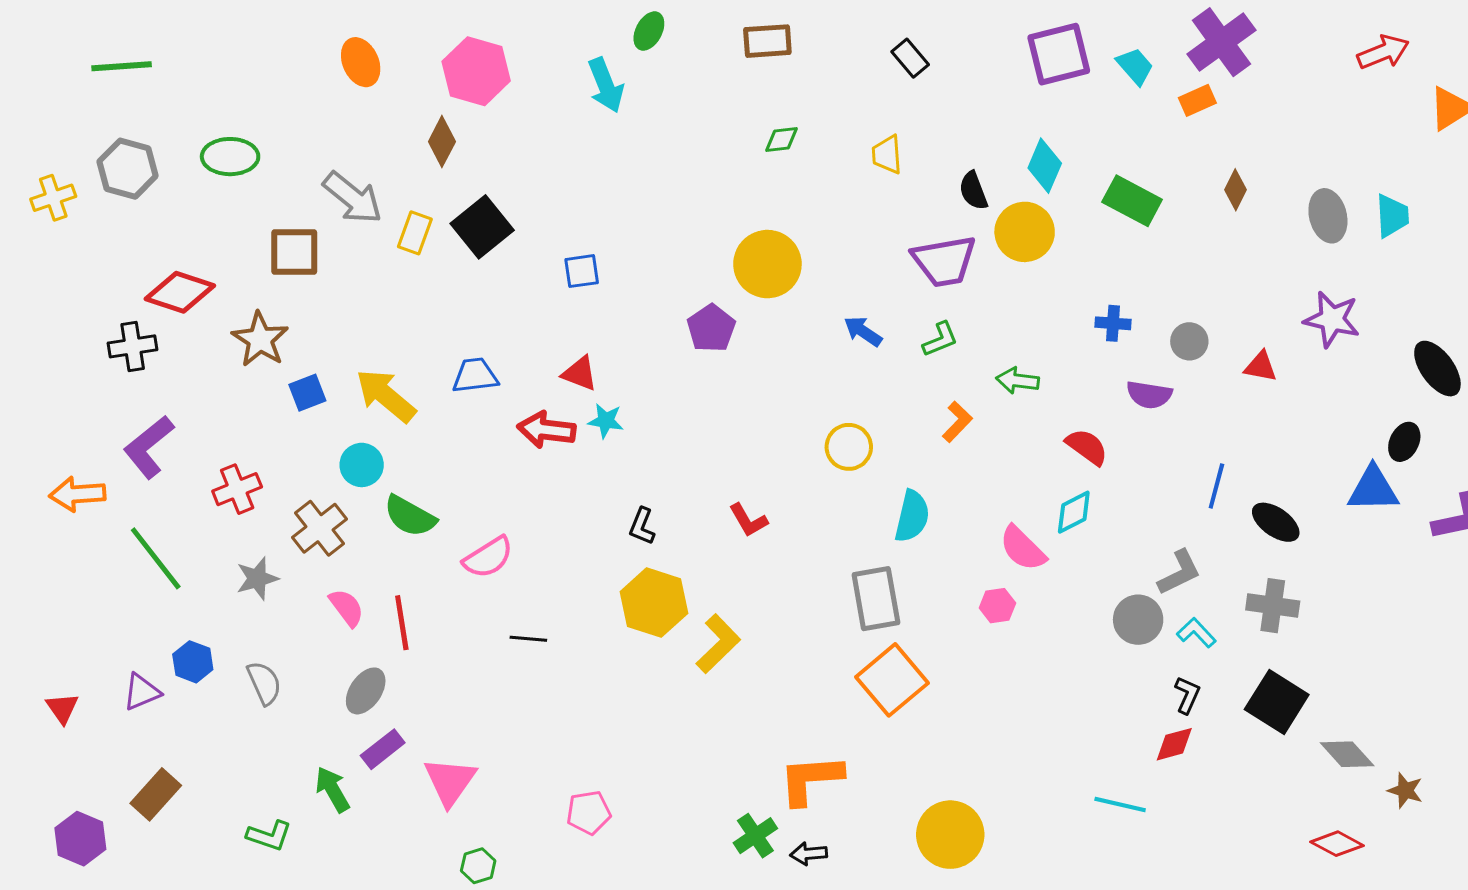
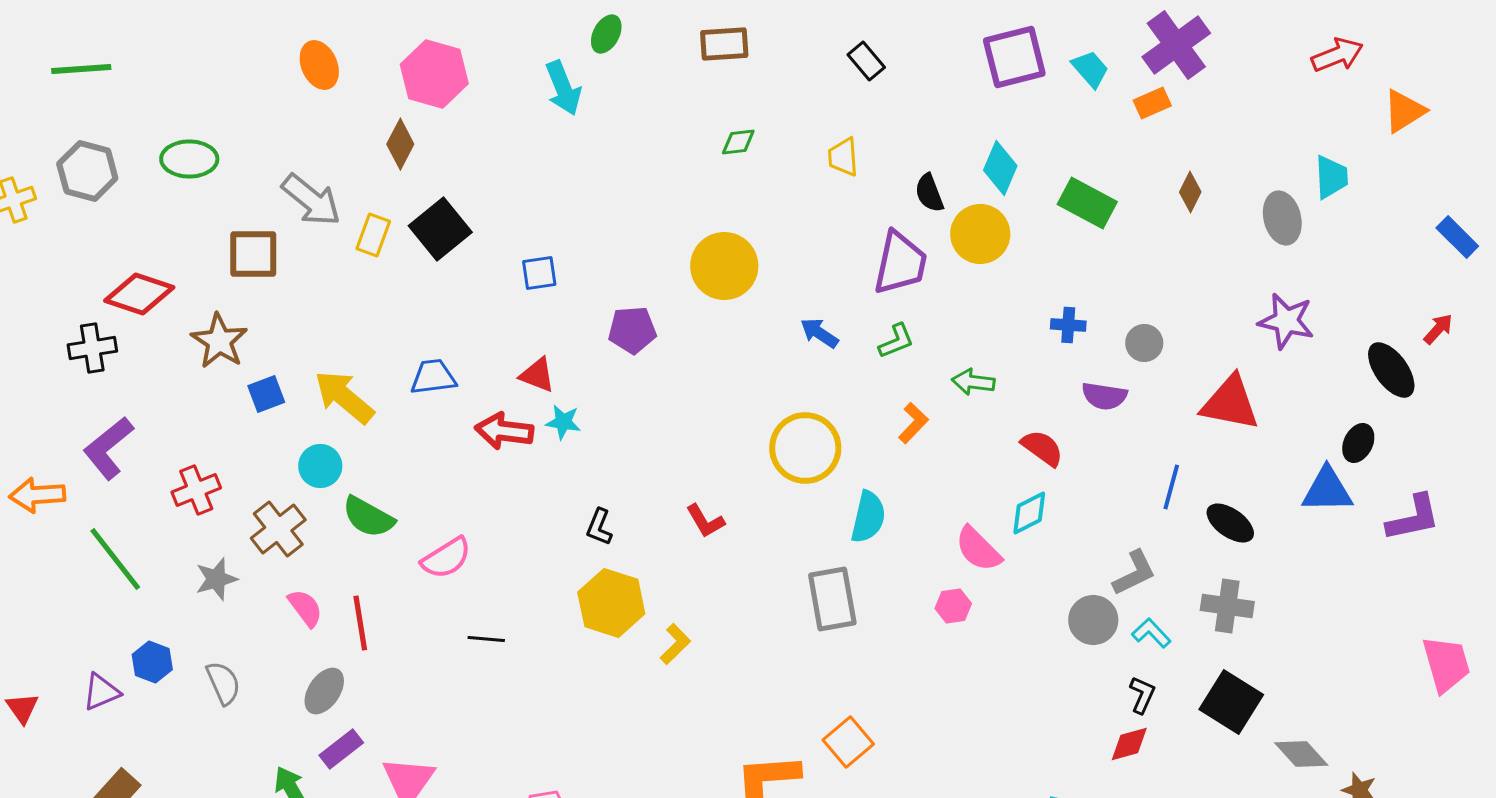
cyan trapezoid: (1392, 216) -> (1331, 177), moved
purple trapezoid: (944, 261) -> (900, 263), turned -68
purple pentagon: (711, 328) -> (632, 330), moved, turned 30
red triangle: (1261, 367) -> (1230, 403), moved, size x1.8
yellow circle: (849, 447) -> (805, 448), size x1.5
yellow L-shape: (718, 644) -> (675, 644), size x0.7
orange square: (892, 680) -> (848, 742), moved, size x0.7

